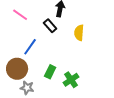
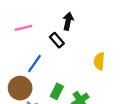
pink line: (20, 15) -> (23, 28), turned -49
yellow semicircle: (79, 33) -> (99, 61), moved

